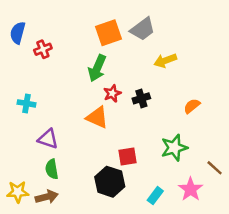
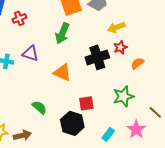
red star: (112, 93) -> (120, 47), moved
black cross: (141, 98) -> (97, 57), size x1.6
purple triangle: (48, 139) -> (30, 53), moved
green semicircle: (52, 169) -> (39, 107), moved, turned 140

